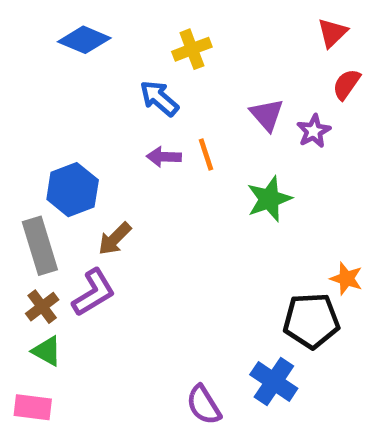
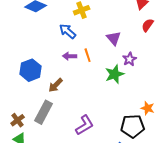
purple star: (314, 131) -> (130, 59), moved
brown arrow: (115, 239) -> (56, 85), moved
gray rectangle: (40, 246) -> (44, 112), moved, turned 45
purple L-shape: (94, 293) -> (85, 125), moved

